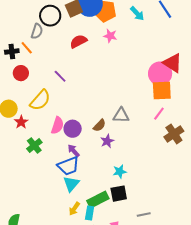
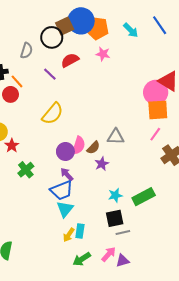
black circle: (50, 16) -> (52, 37), moved
orange line: (27, 48) -> (17, 81), moved
purple line: (60, 76) -> (50, 74), moved
yellow semicircle: (40, 100) -> (53, 114), moved
pink semicircle: (57, 125) -> (79, 145), moved
green rectangle: (98, 200) -> (144, 197), moved
cyan rectangle: (90, 213) -> (80, 231), moved
gray line: (144, 214) -> (123, 232), moved

